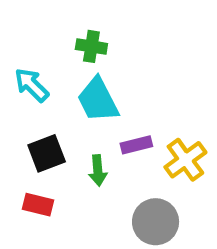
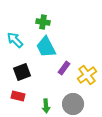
purple rectangle: (136, 145) -> (64, 68), turned -40
green arrow: (98, 170) -> (46, 106), moved

